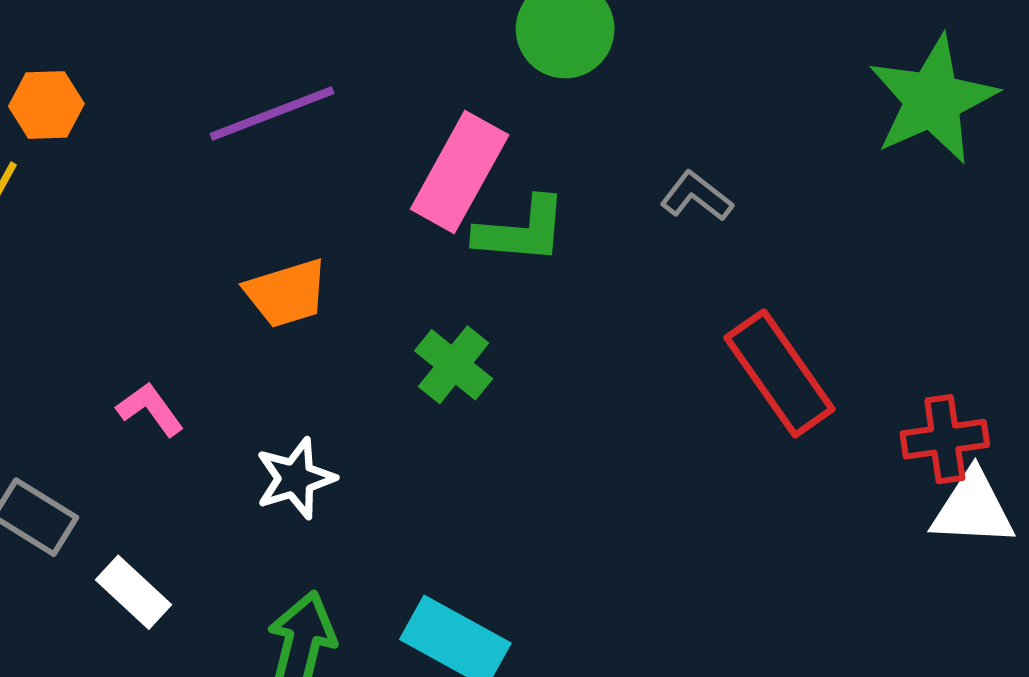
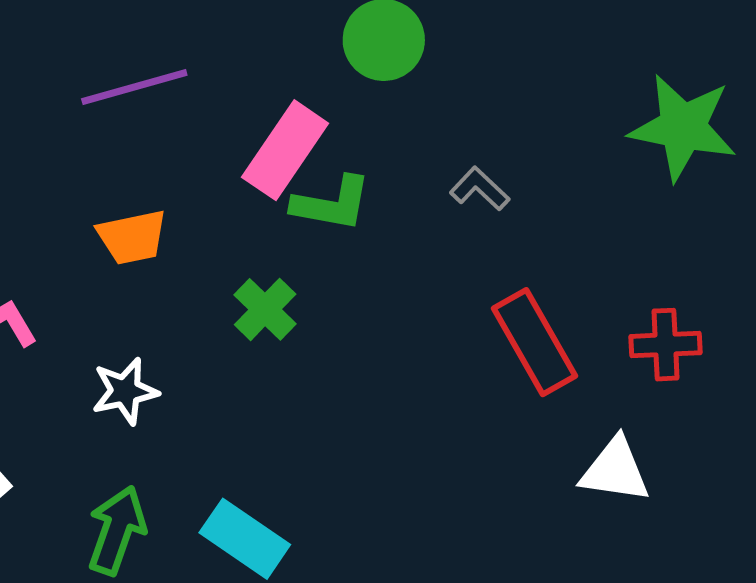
green star: (933, 100) -> (683, 127), turned 30
red cross: (945, 439) -> (665, 345), moved
white triangle: (973, 509) -> (615, 470), moved

